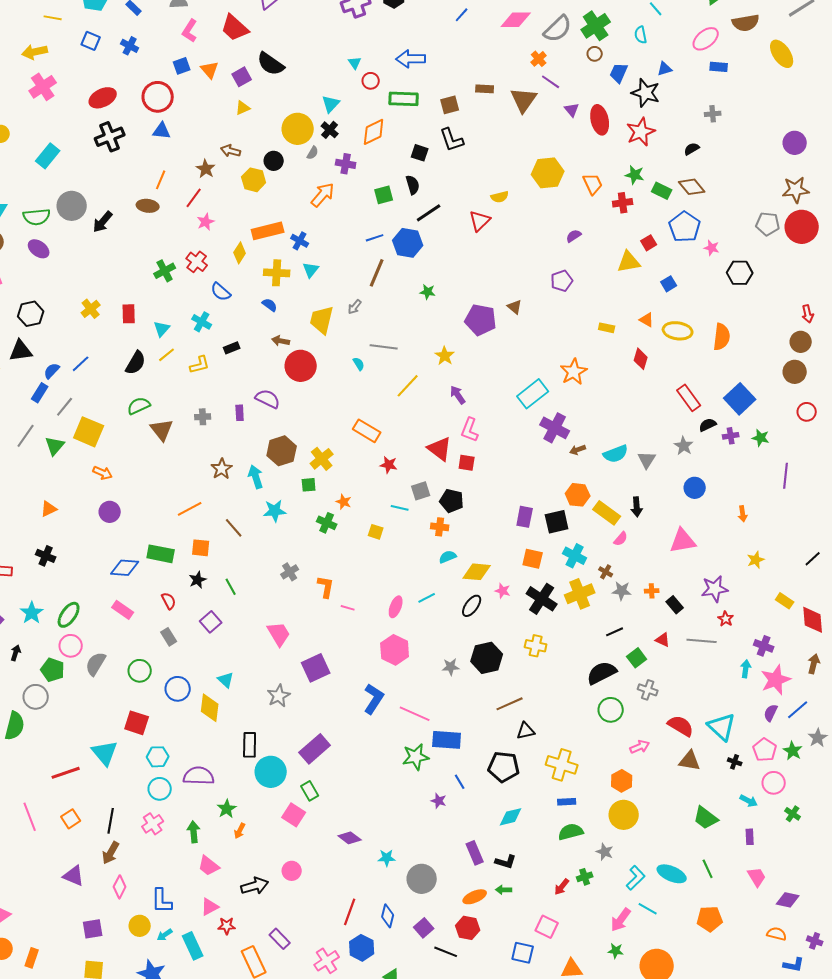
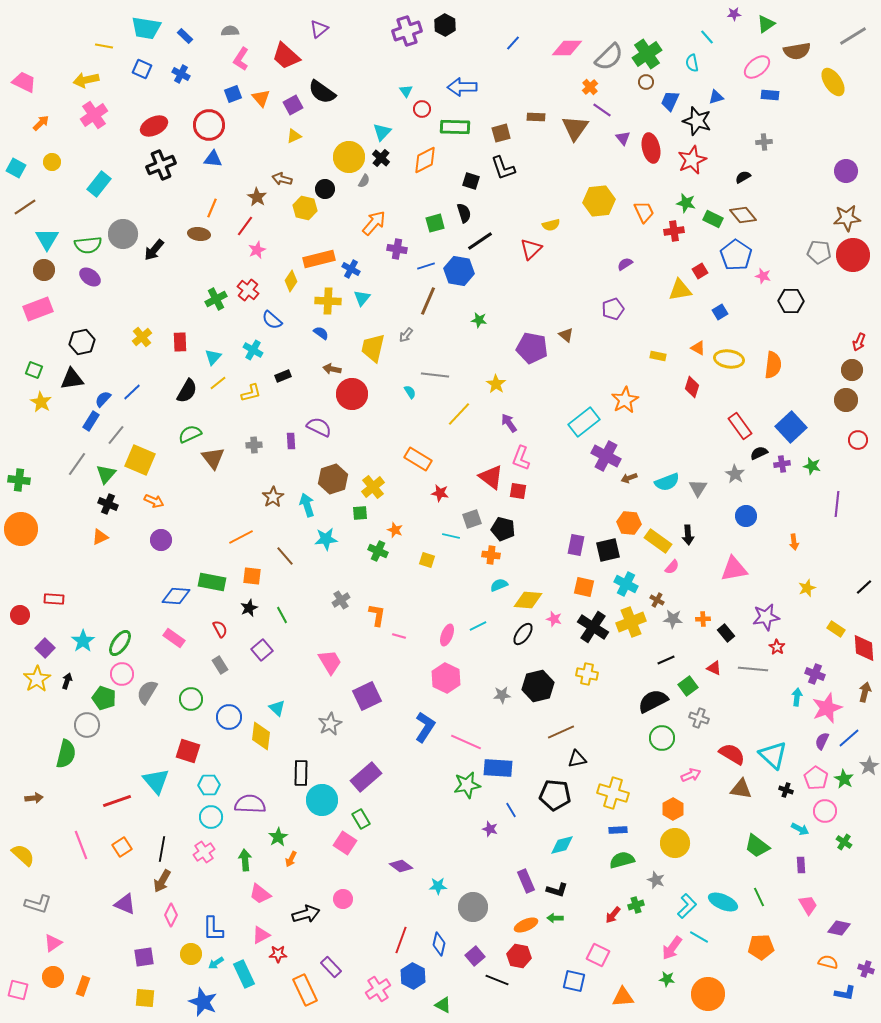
purple cross: (346, 164) -> (397, 249), moved
red arrow: (808, 314) -> (859, 342), turned 36
black cross: (46, 556) -> (108, 504), moved

